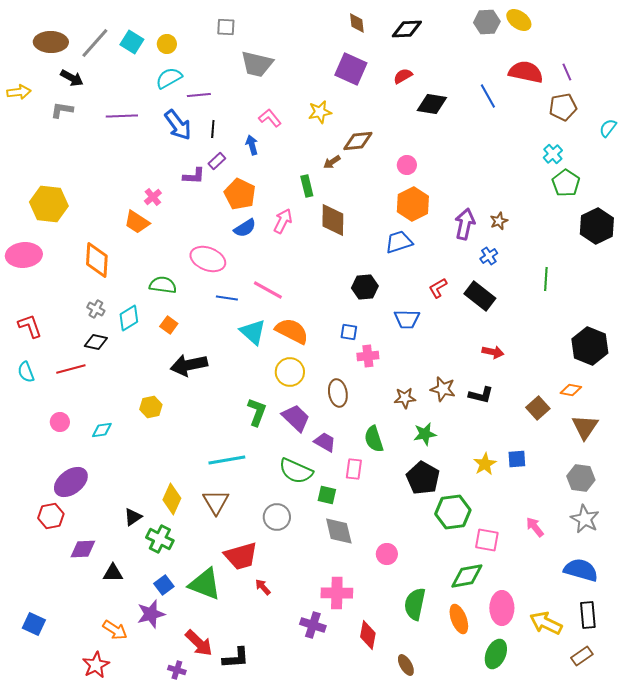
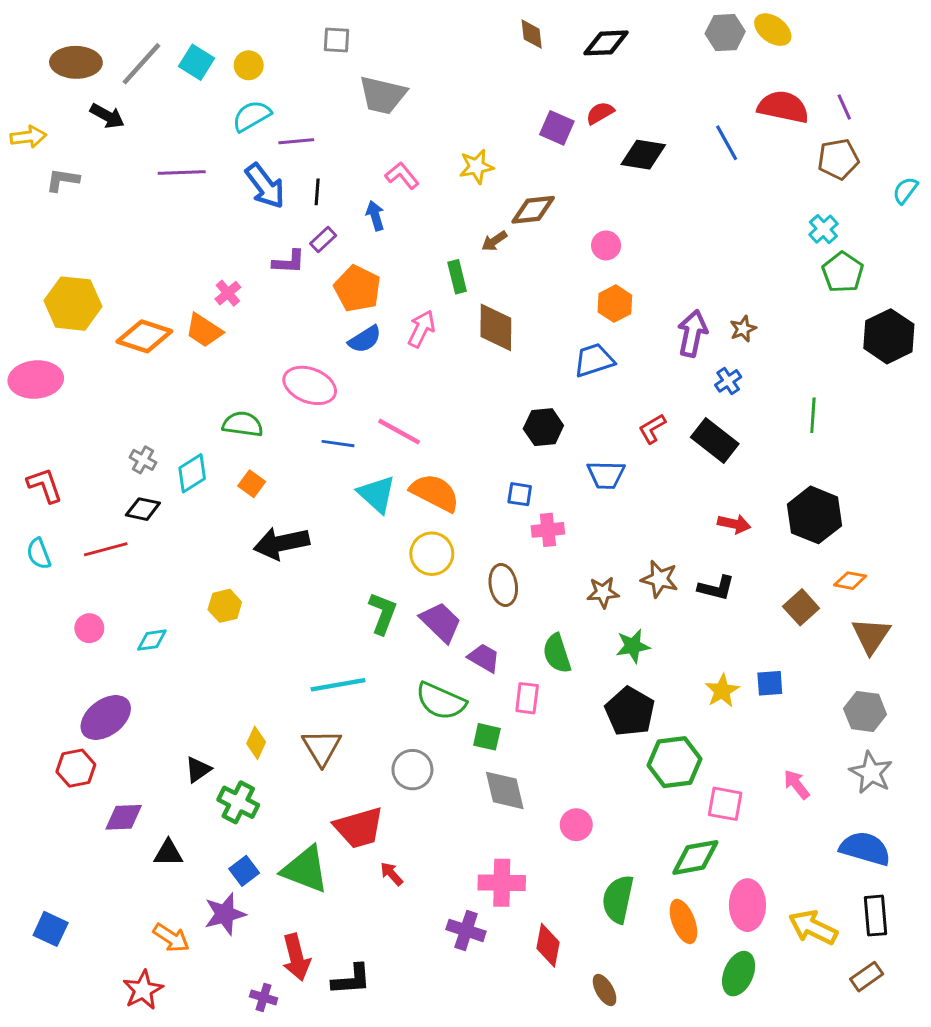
purple square: (351, 69) -> (557, 128), moved, size x0.7
gray L-shape: (62, 110) -> (63, 180), moved
orange hexagon: (413, 204) -> (615, 304), size x0.7
orange diamond: (97, 260) -> (144, 336), moved, turned -75
black hexagon: (590, 346) -> (814, 515), moved
yellow diamond: (172, 499) -> (256, 743), size x0.7
red arrow: (199, 643) -> (296, 957), turned 32

